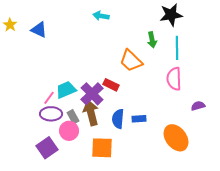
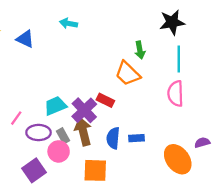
cyan arrow: (101, 16) -> (69, 23), moved
green arrow: (152, 40) -> (140, 50), moved
pink line: (49, 98) -> (16, 118), moved
purple semicircle: (198, 106) -> (202, 143), moved

